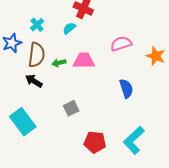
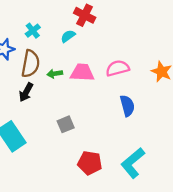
pink semicircle: (121, 44) -> (118, 68), moved
black arrow: (34, 81) -> (26, 92), turned -96

